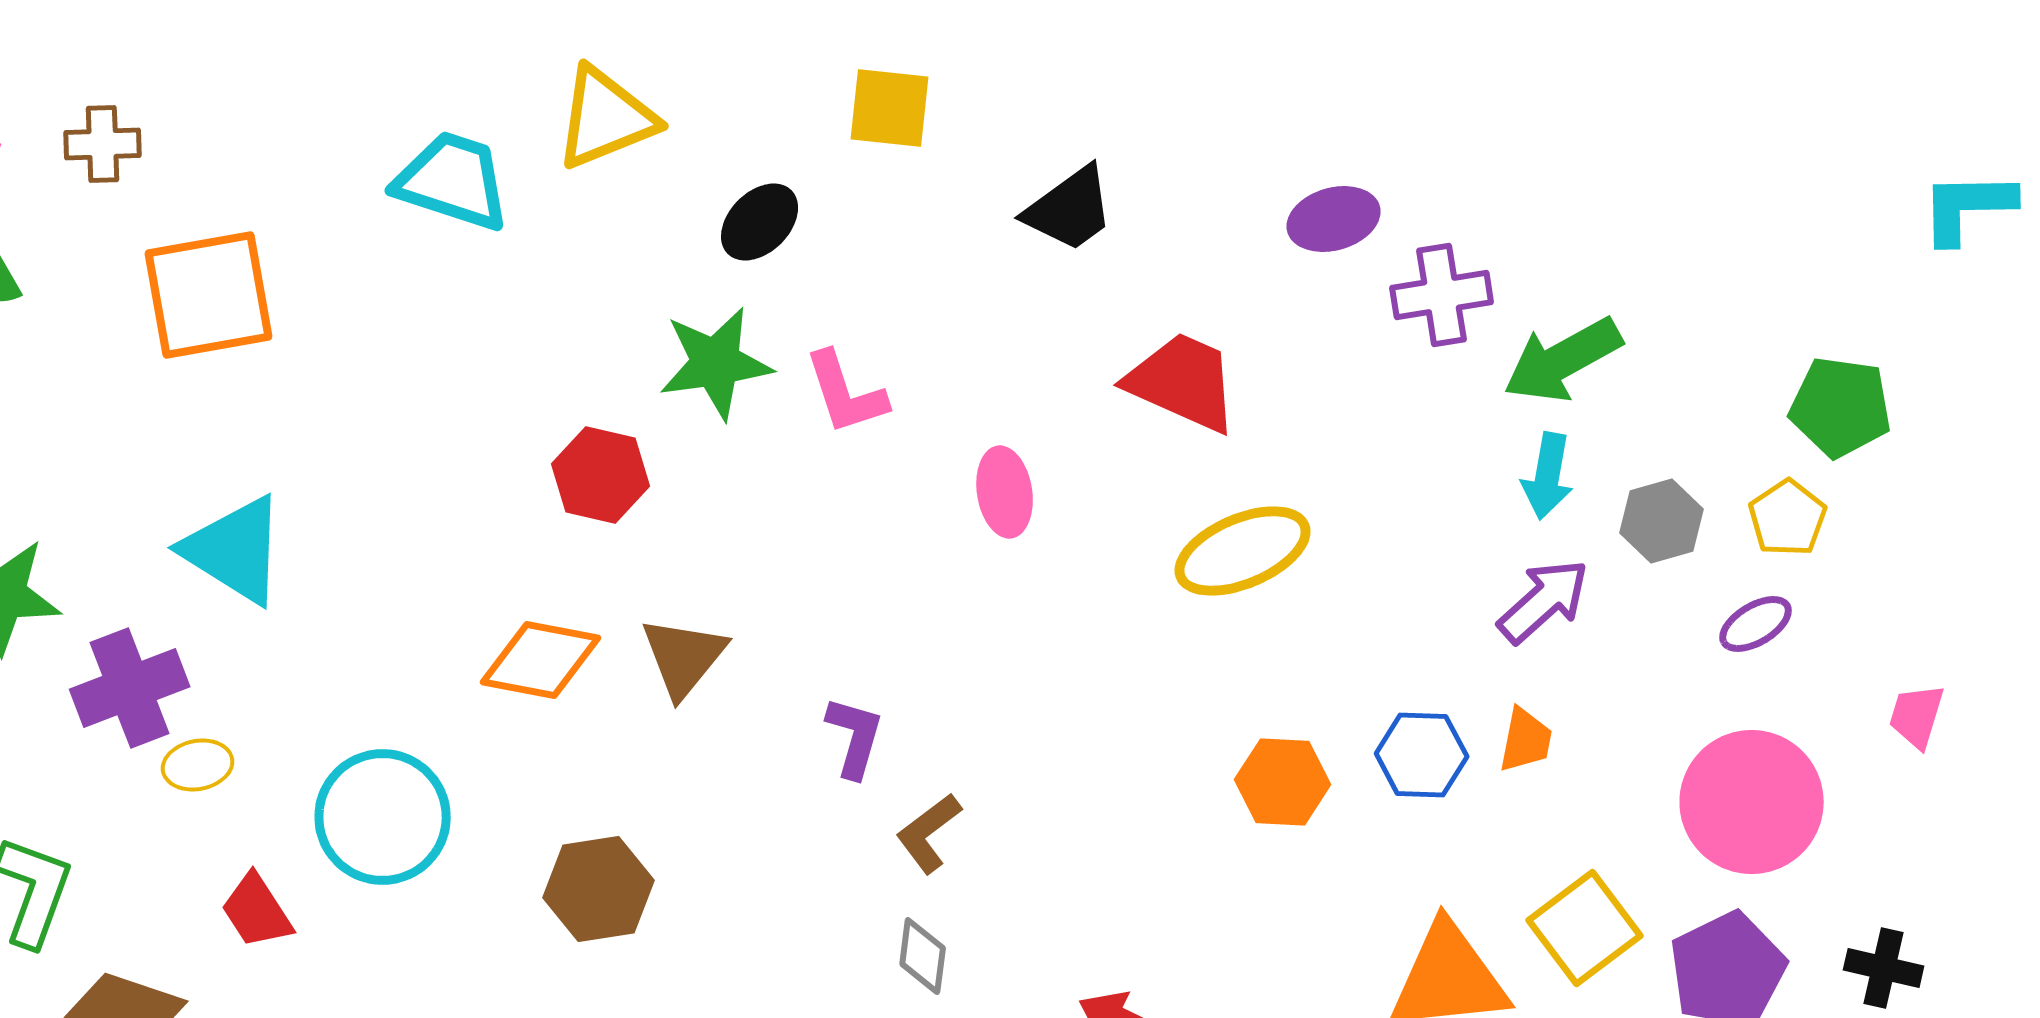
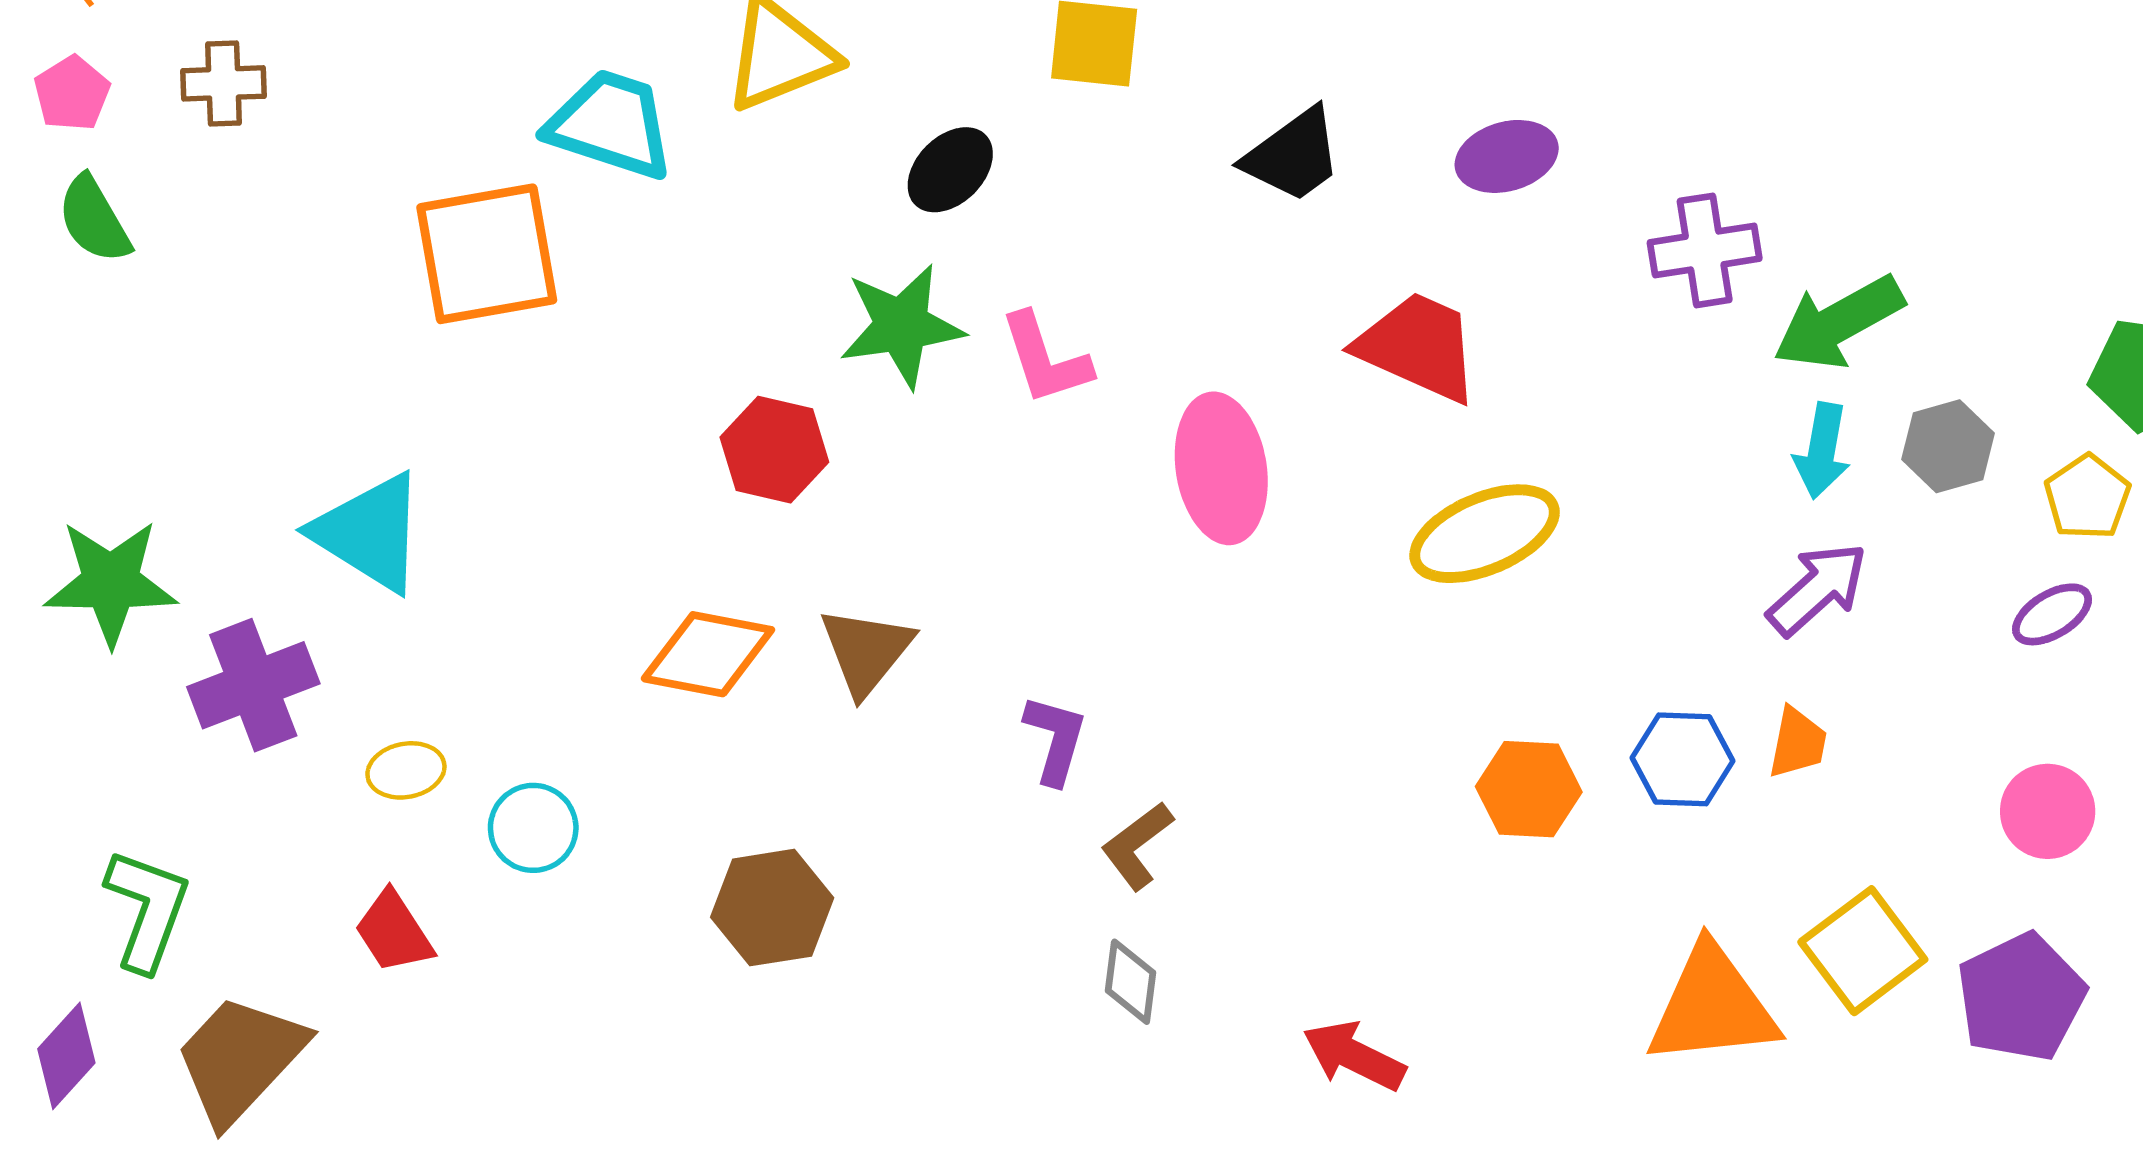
purple ellipse: (1334, 219) -> (1507, 156), moved
orange square: (209, 295) -> (487, 254), moved
pink ellipse: (1005, 492) -> (1221, 468), size x1.5
gray hexagon: (1662, 521) -> (1948, 446), moved
yellow ellipse: (198, 765) -> (406, 770), moved
pink circle: (1752, 802) -> (2048, 811), size x0.6
cyan circle: (383, 817) -> (533, 828), size x0.6

